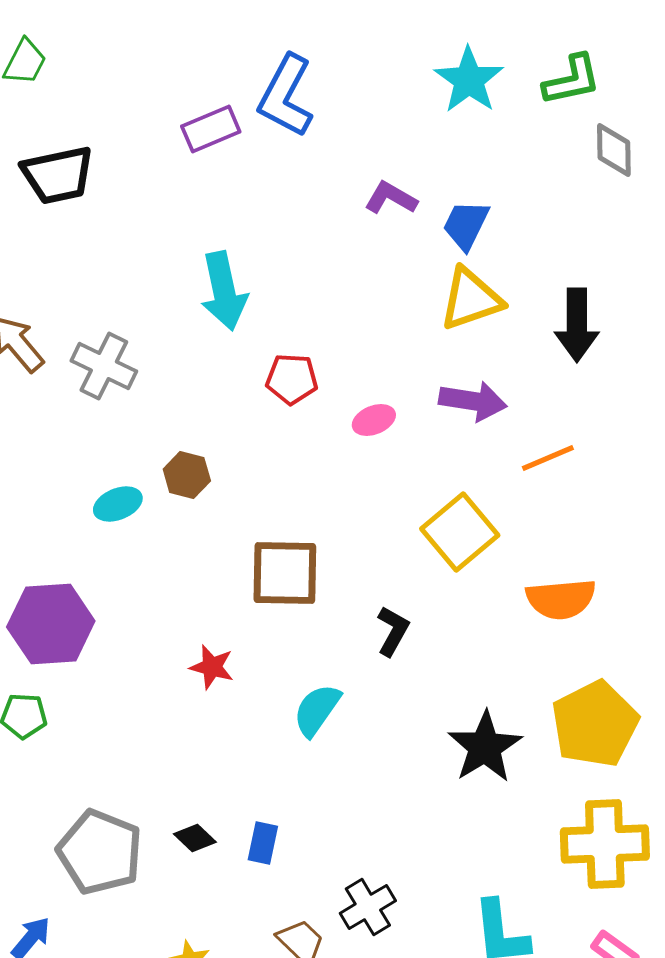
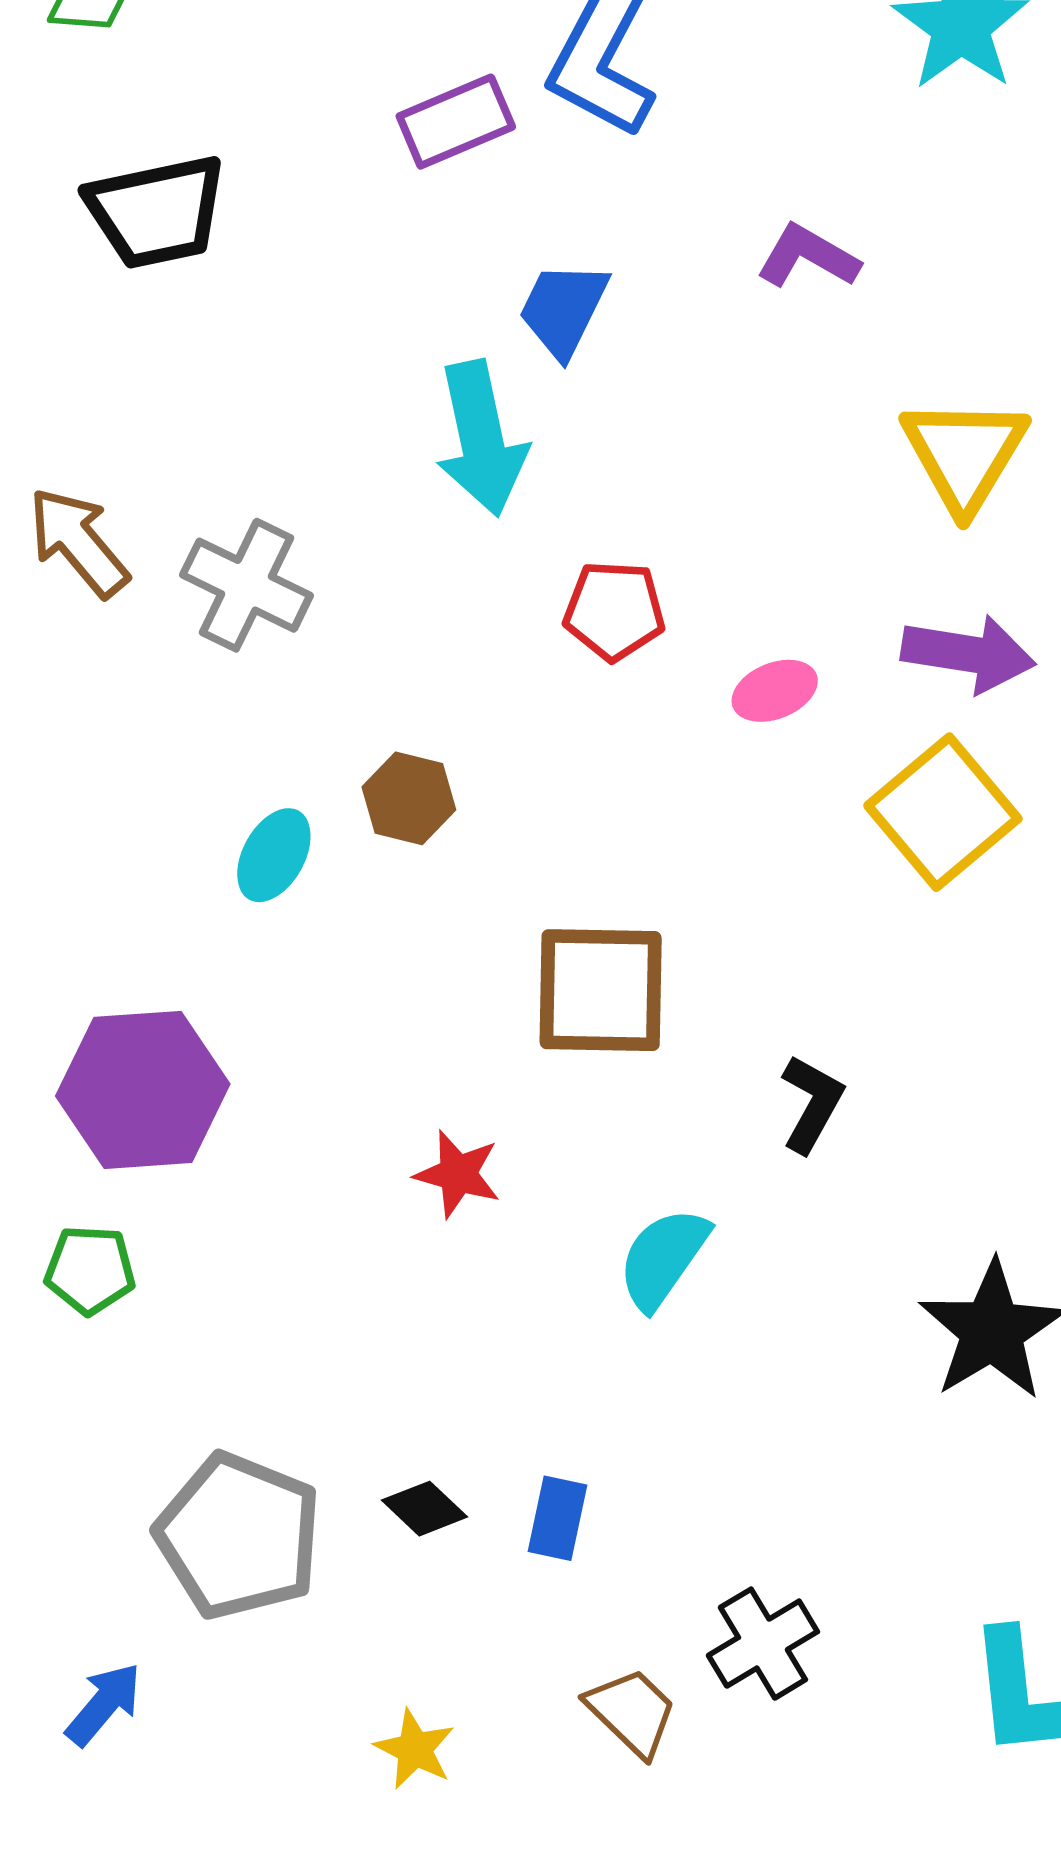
blue trapezoid: (466, 225) -> (563, 309), moved
yellow triangle: (471, 299) -> (964, 454), turned -40
cyan ellipse: (118, 504) -> (274, 855), turned -39
yellow square: (460, 532) -> (943, 812), moved

